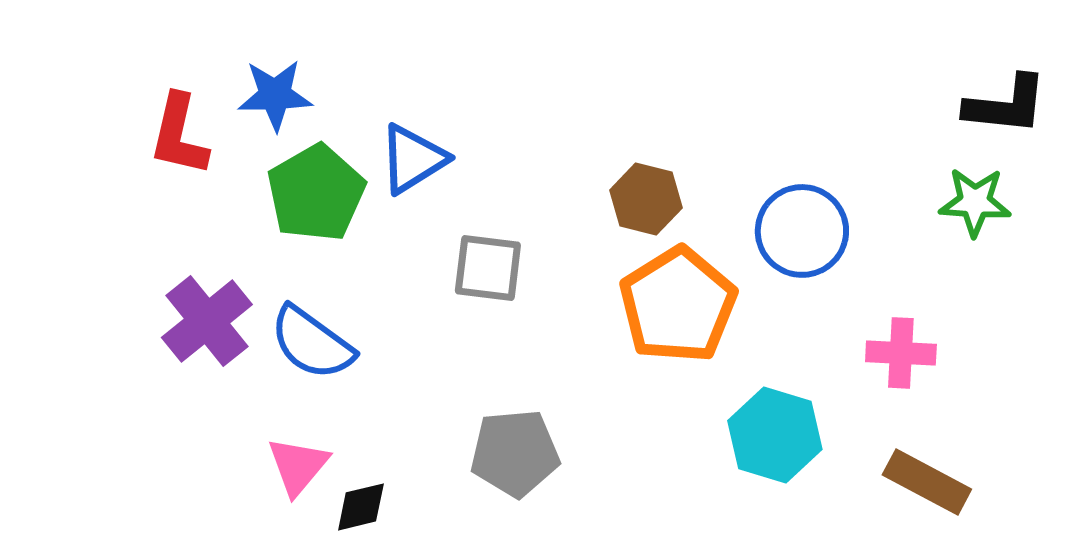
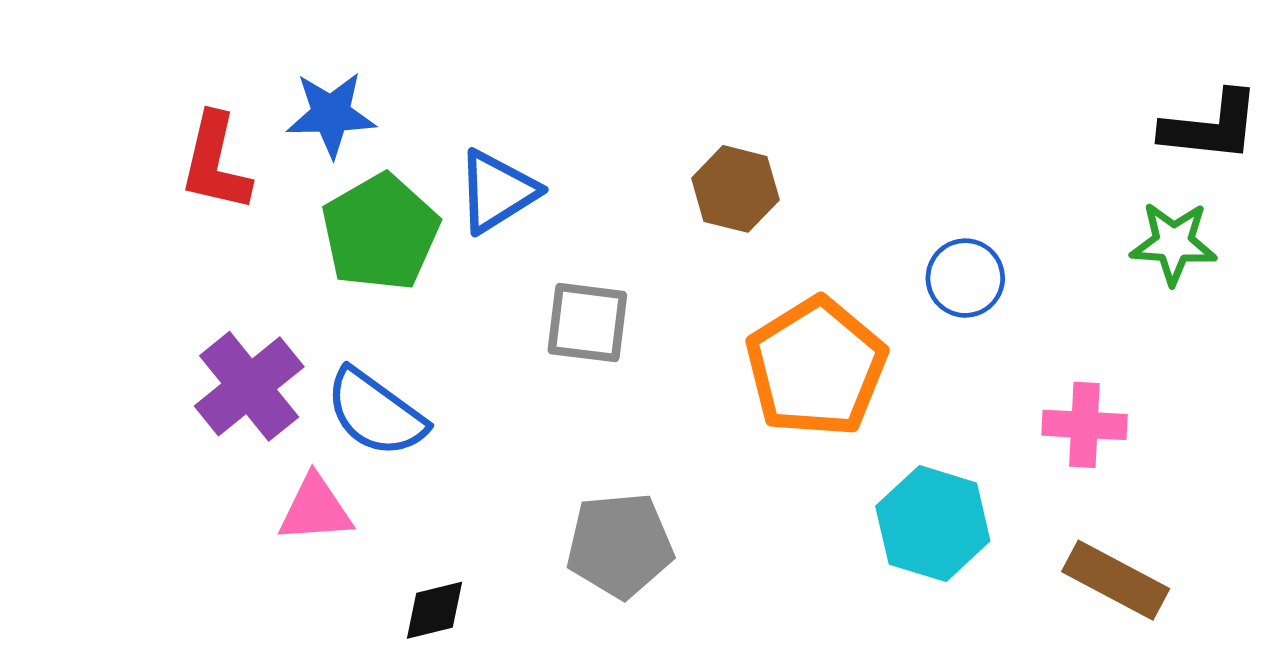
brown hexagon: (646, 199) -> (735, 189), moved
blue circle: (802, 231) -> (965, 278), size x0.7
pink triangle: (298, 466) -> (315, 509), moved, turned 46

